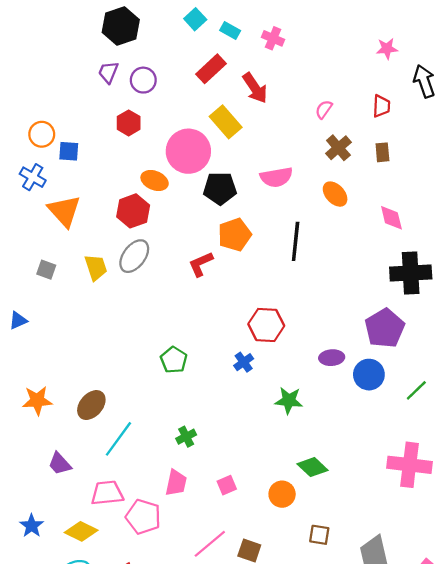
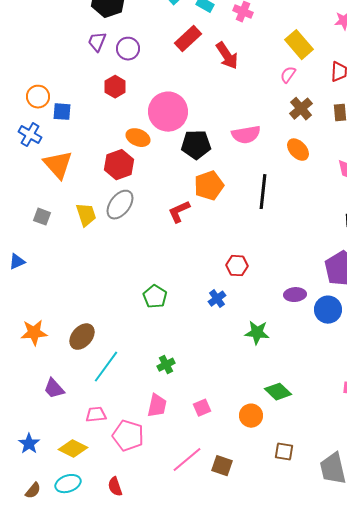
yellow rectangle: (226, 122) -> (299, 45), moved
red hexagon: (266, 325) -> (237, 266), size x0.7
pink trapezoid: (107, 493) -> (96, 415), size x0.7

